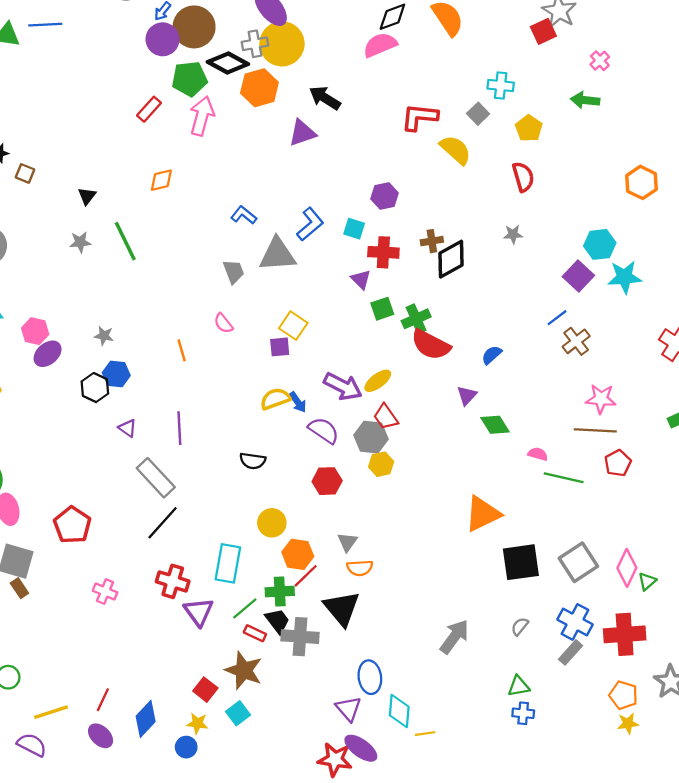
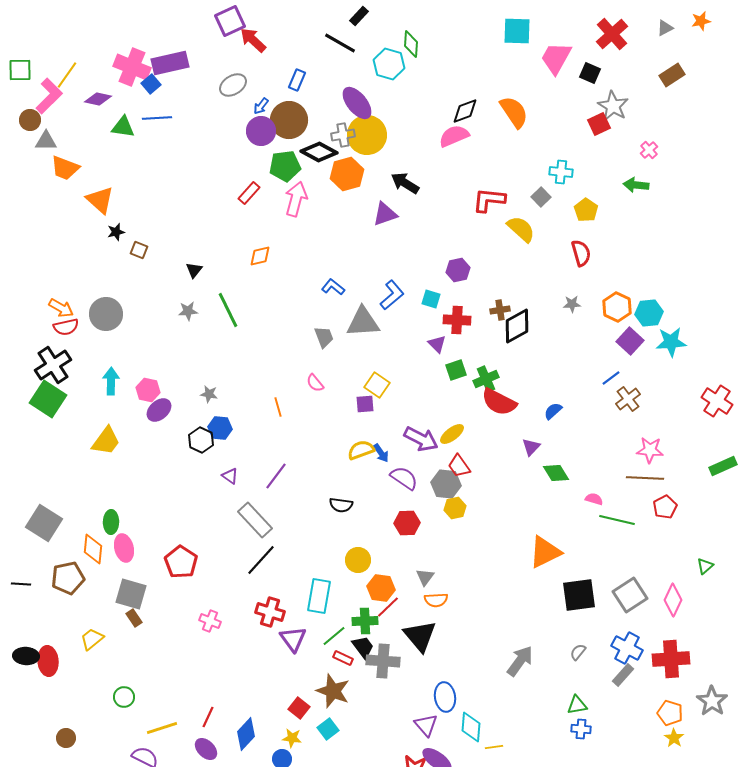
orange hexagon: (641, 182) -> (617, 307), moved
purple line: (179, 428) -> (276, 476), turned 40
green triangle: (647, 581) -> (705, 566), moved
yellow star: (628, 723) -> (674, 738), turned -30

